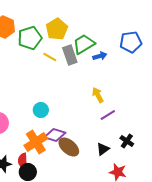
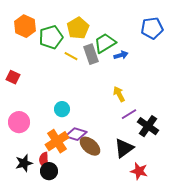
blue pentagon: (131, 42) -> (152, 28), moved
black cross: (127, 141) -> (148, 126), moved, size x1.5
black triangle: (103, 149) -> (124, 148), size x1.5

